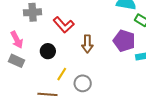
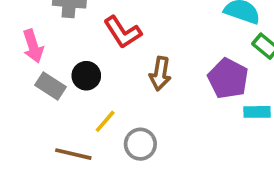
gray rectangle: (17, 61) -> (50, 86), moved

